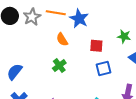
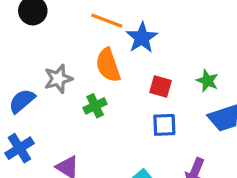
gray star: (32, 17) -> (58, 79), moved
orange semicircle: (62, 39) -> (108, 65), size x1.5

